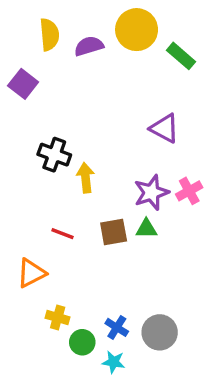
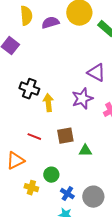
purple star: (151, 193) -> (82, 99), moved
green triangle: (146, 229) -> (85, 151), moved
green circle: (82, 342) -> (51, 175), moved

